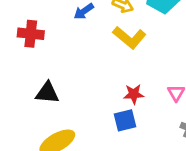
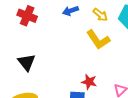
black triangle: (47, 93) -> (27, 62), turned 30

